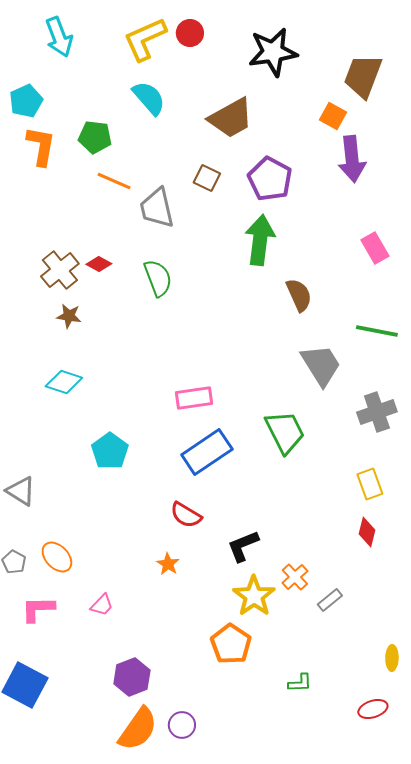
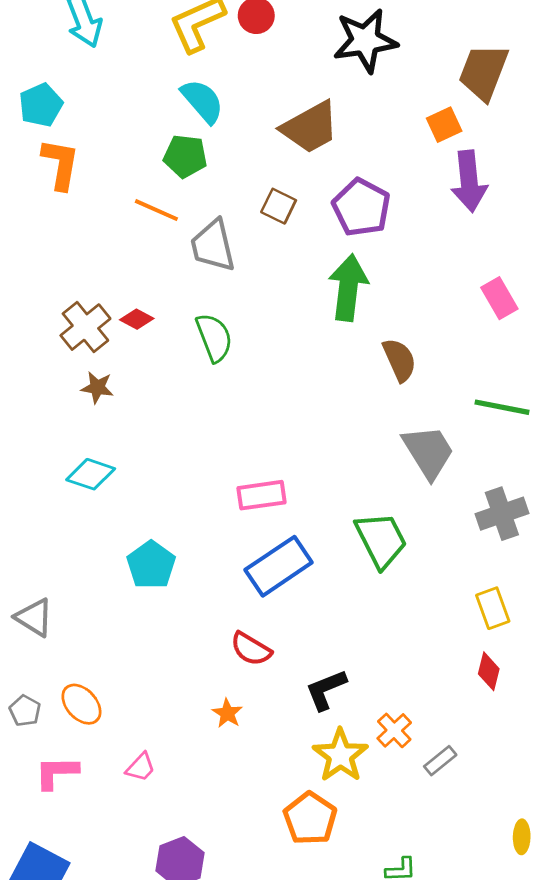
orange square: (333, 116) -> (444, 125), turned 36
green pentagon: (95, 137) -> (185, 156), moved

